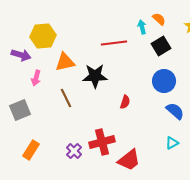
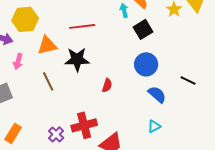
red line: (114, 43) -> (82, 26), moved

